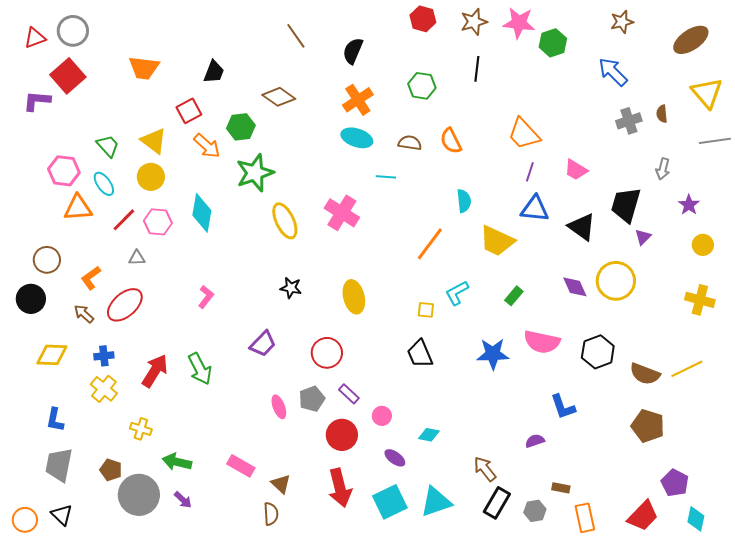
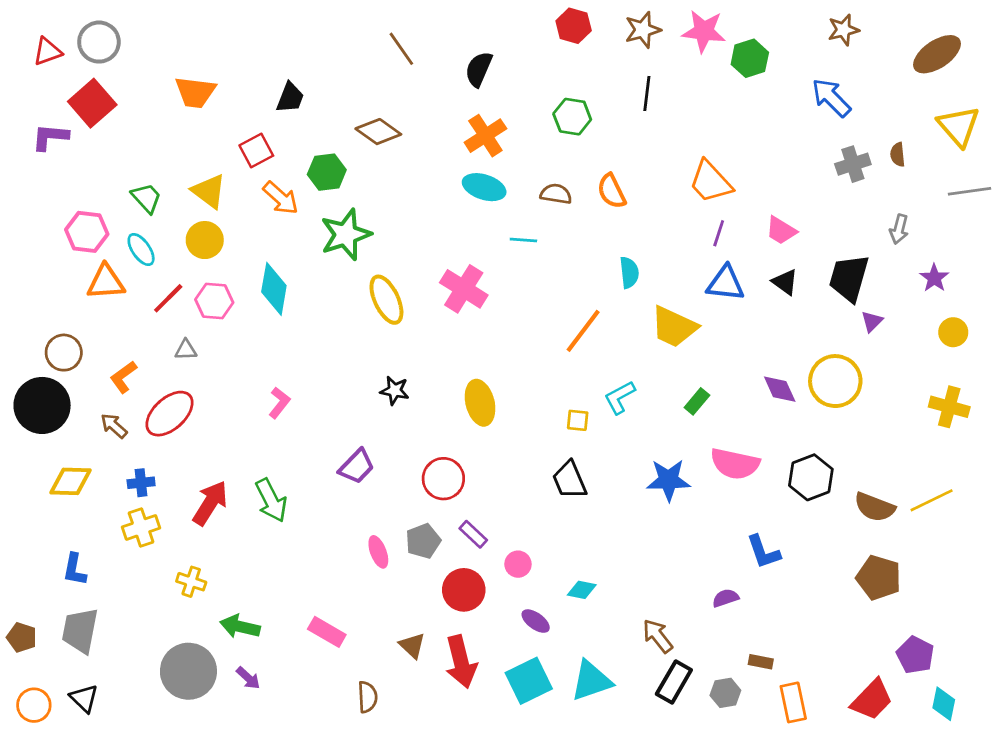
black triangle: (582, 227) -> (785, 282), moved, size x0.7
black circle: (31, 299) -> (42, 405), size x1.4
yellow cross: (104, 389) -> (141, 527), turned 32
brown pentagon: (111, 470) -> (22, 637), moved
brown triangle: (281, 484) -> (412, 645), moved

